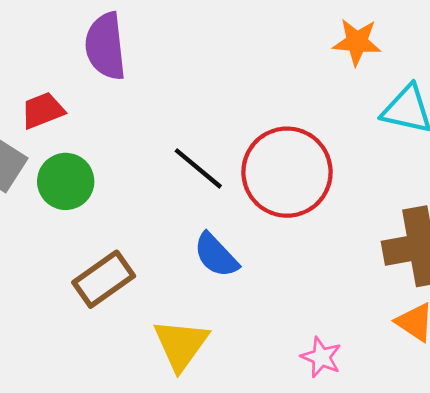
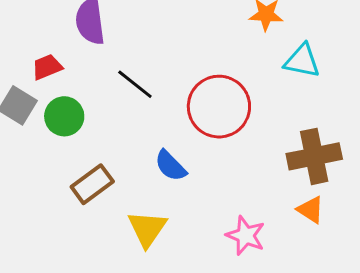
black line: (198, 168) -> (135, 84), moved
pink star: (321, 357) -> (246, 236), size x1.4

